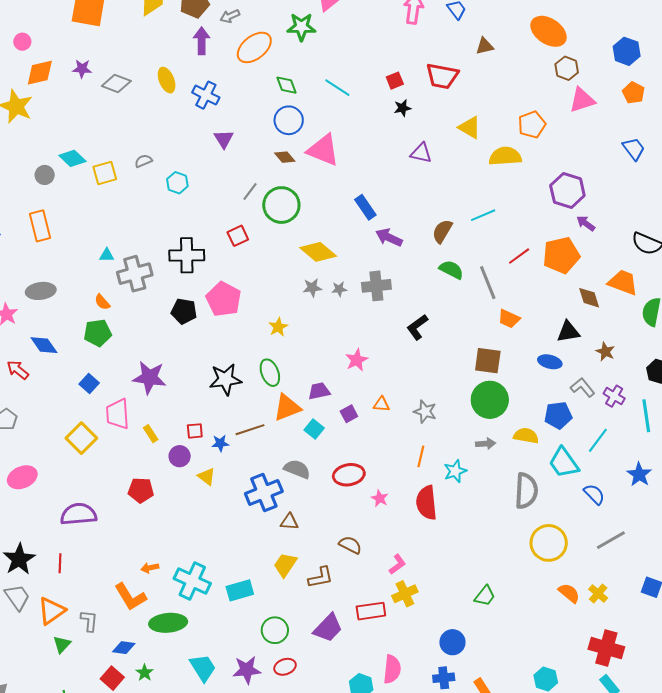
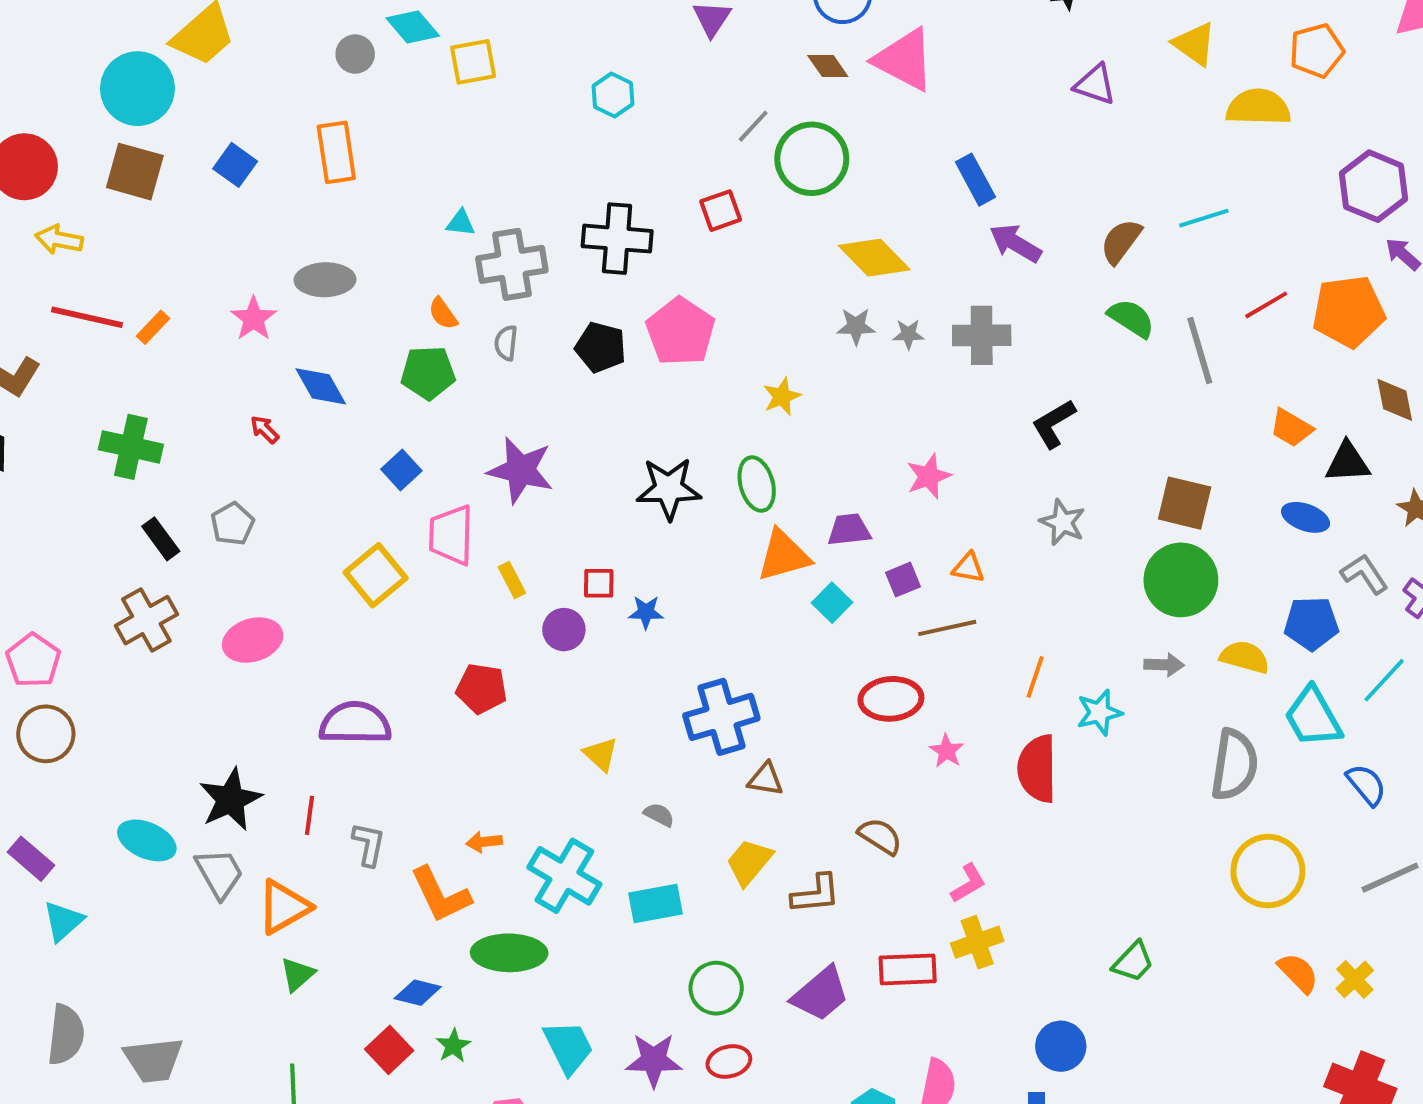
gray semicircle: (143, 161) -> (506, 343), moved, turned -66
orange trapezoid: (509, 319) -> (1291, 428), moved
red arrow: (18, 370) -> (265, 429), size x0.7
gray star: (425, 412) -> (1063, 522), moved
brown line: (250, 430) -> (947, 628), moved
gray semicircle: (297, 469) -> (659, 815), moved, size x0.6
yellow triangle: (207, 477) -> (601, 754), moved
gray L-shape: (89, 621) -> (369, 844), moved

